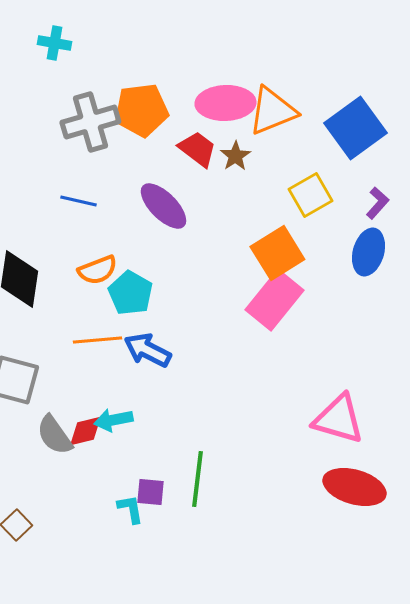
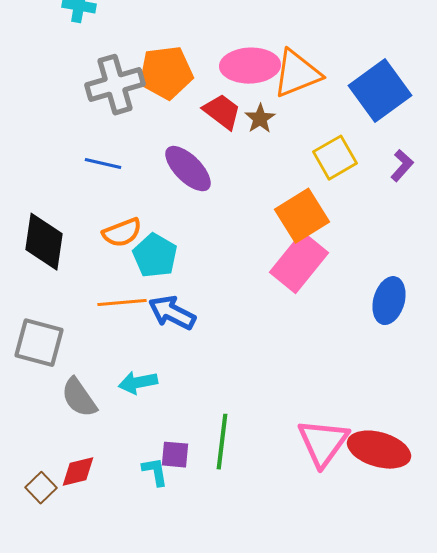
blue ellipse: (368, 252) -> (389, 301), moved
pink triangle: (338, 419) -> (323, 443), moved, turned 50
red diamond: (85, 431) -> (78, 472), moved

